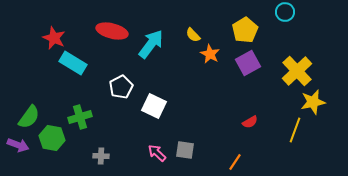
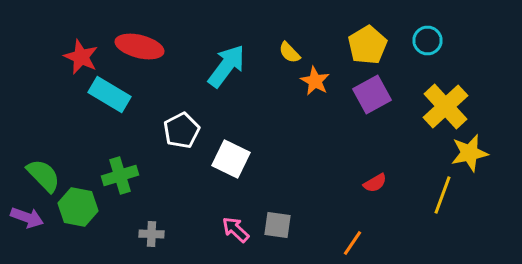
cyan circle: (285, 12) -> (428, 40), moved
red ellipse: (112, 31) -> (140, 46), moved
green semicircle: (29, 117) -> (44, 176), turned -80

